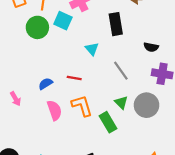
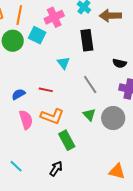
orange L-shape: (82, 106) -> (52, 116), turned 125
green rectangle: (108, 122) -> (67, 140), moved

